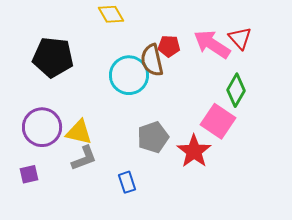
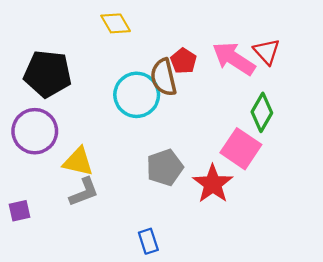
red pentagon: (169, 46) -> (183, 61), turned 30
purple circle: (42, 127) -> (35, 131), moved
blue rectangle: (127, 182) -> (148, 241), moved

